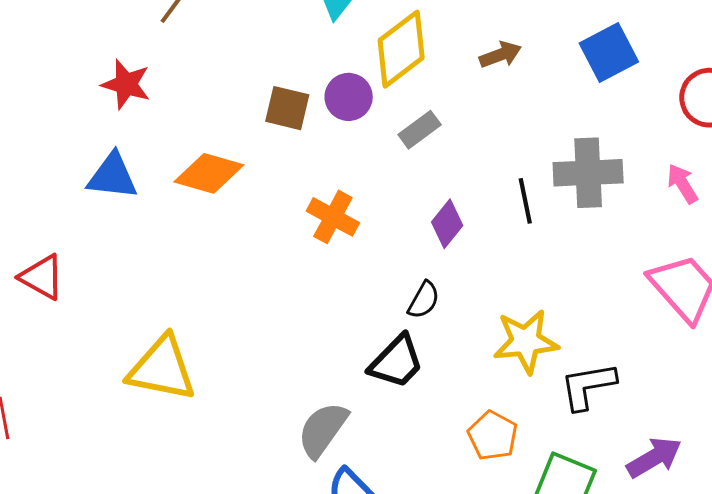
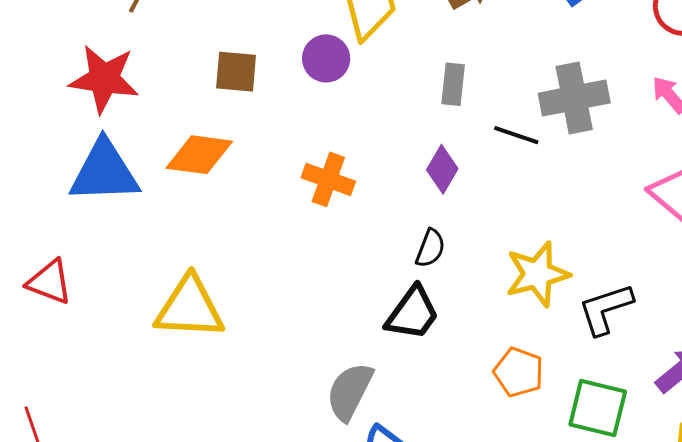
red star: (126, 84) -> (104, 79), size x1.4
brown square: (287, 108) -> (236, 72), moved
gray rectangle: (420, 130) -> (453, 84), moved, turned -39
blue triangle: (112, 176) -> (104, 172), size x1.4
black line: (525, 201) -> (516, 135), turned -51
yellow triangle: (162, 369) -> (190, 308), moved

